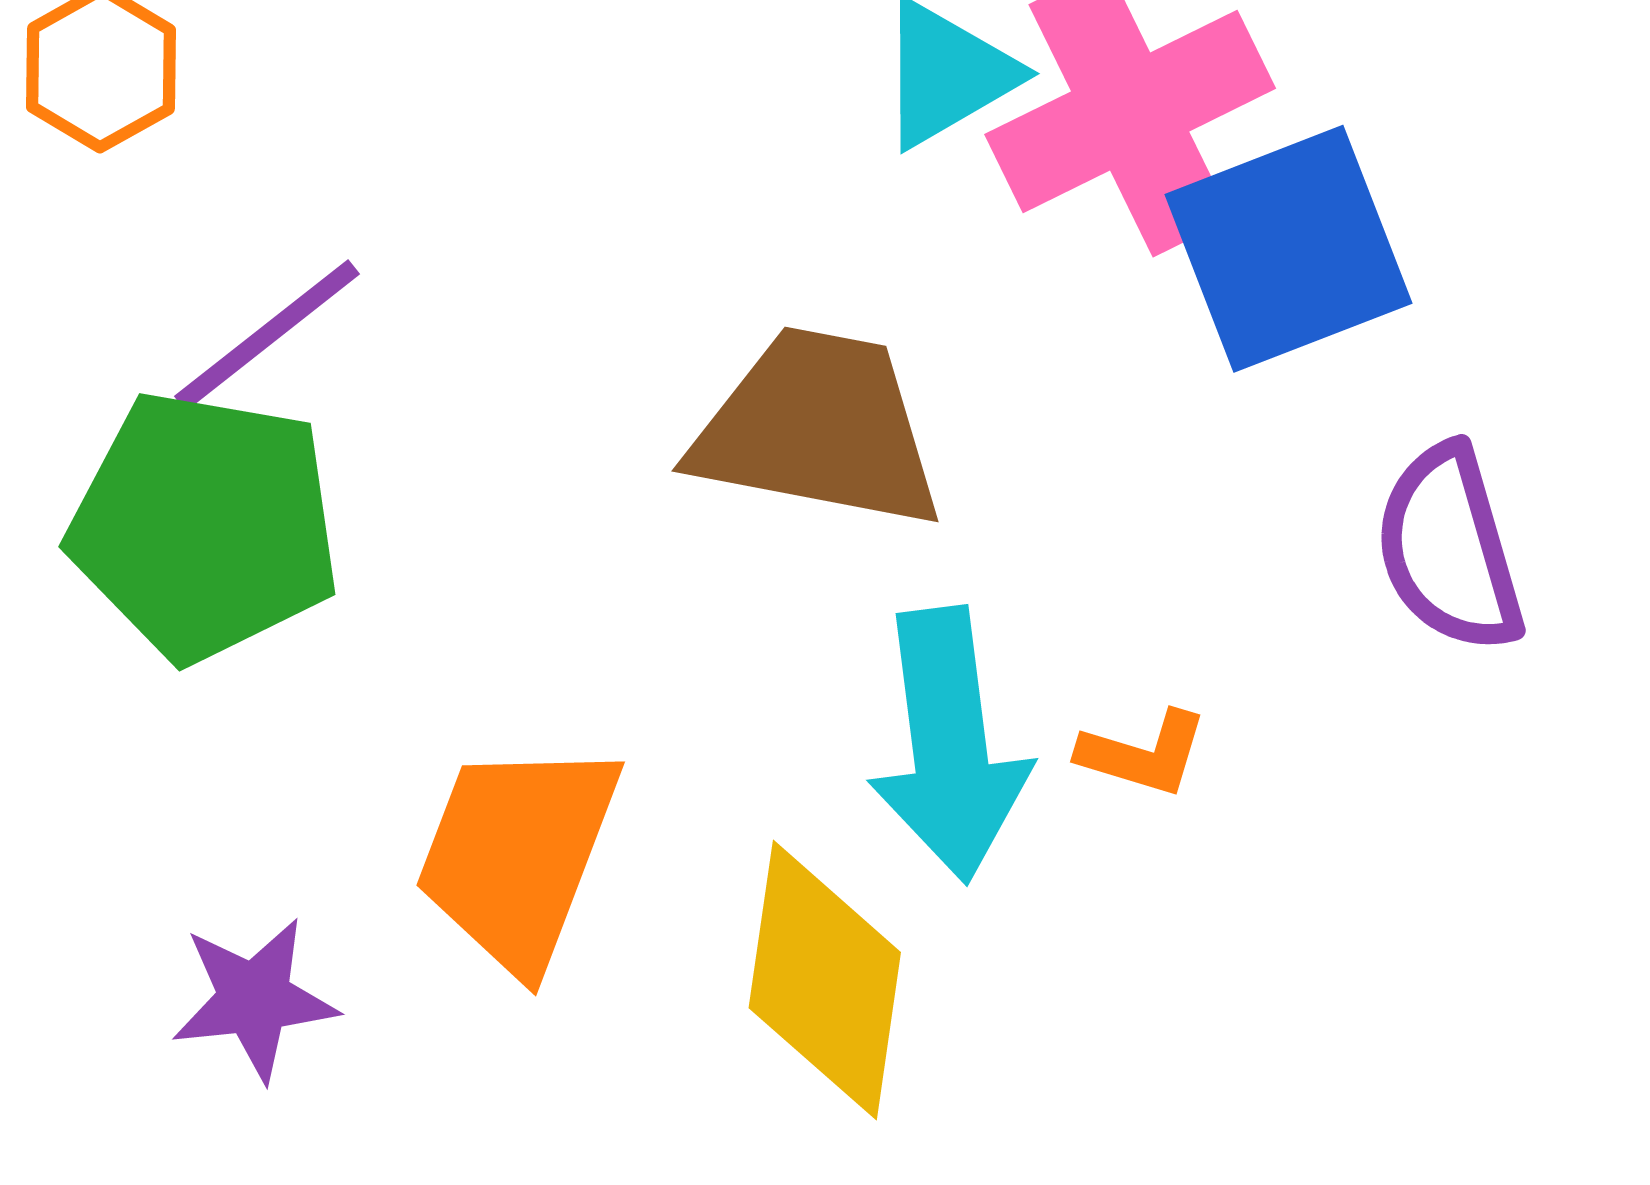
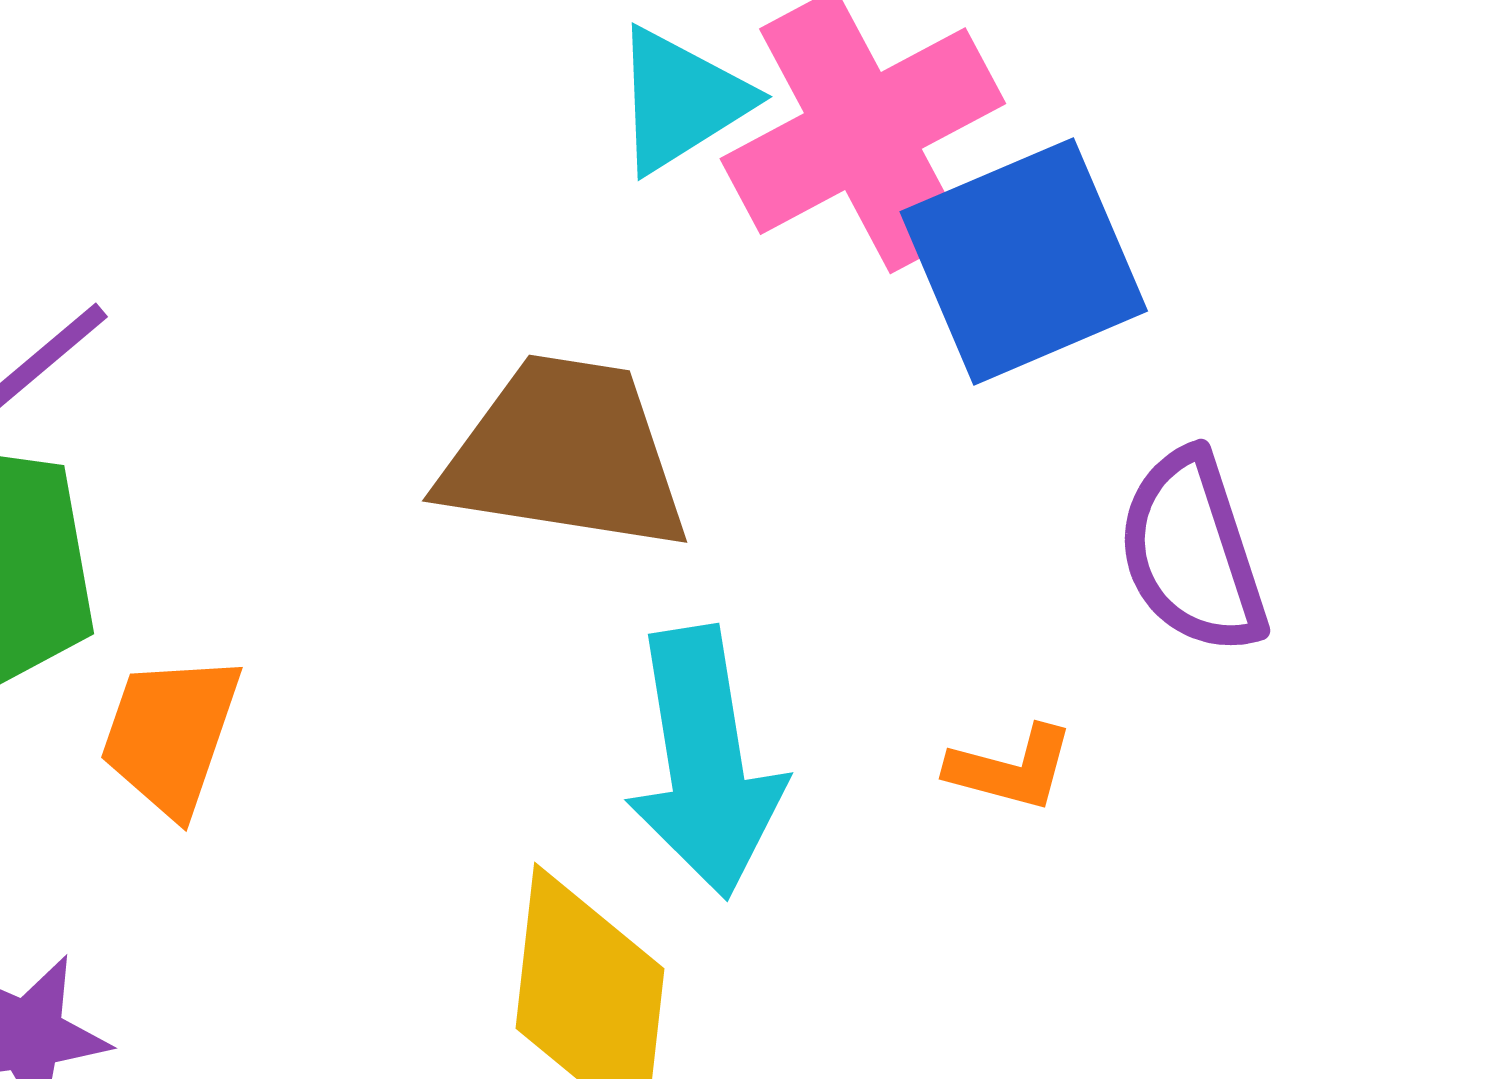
orange L-shape: (1143, 754) -> (1011, 768), moved
orange trapezoid: (518, 855) -> (171, 734), moved, size x0.7

